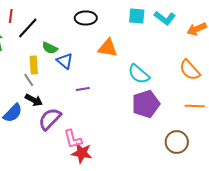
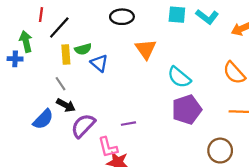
green semicircle: (50, 48) -> (83, 49), turned -42
orange triangle: (108, 48) -> (146, 49), turned 45
yellow rectangle: (34, 65) -> (66, 55), moved
purple line: (83, 89) -> (128, 124), moved

